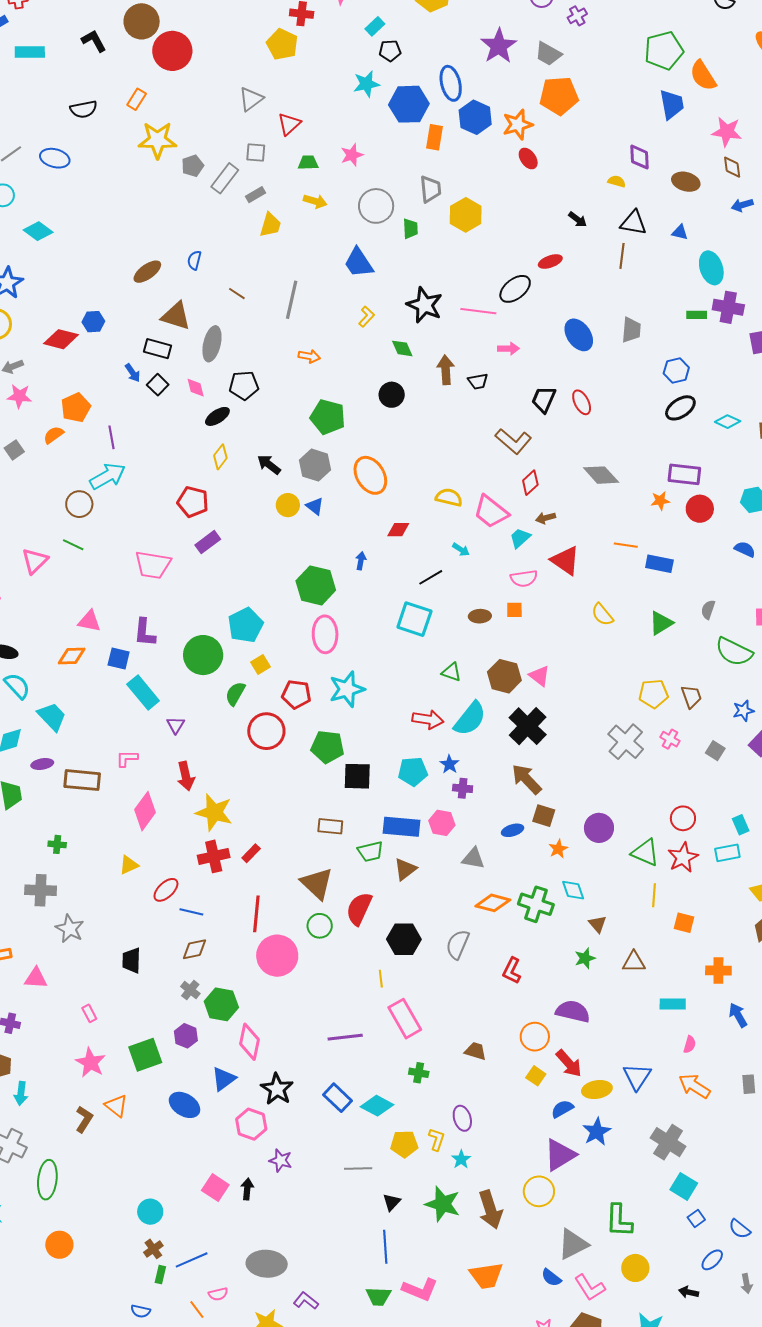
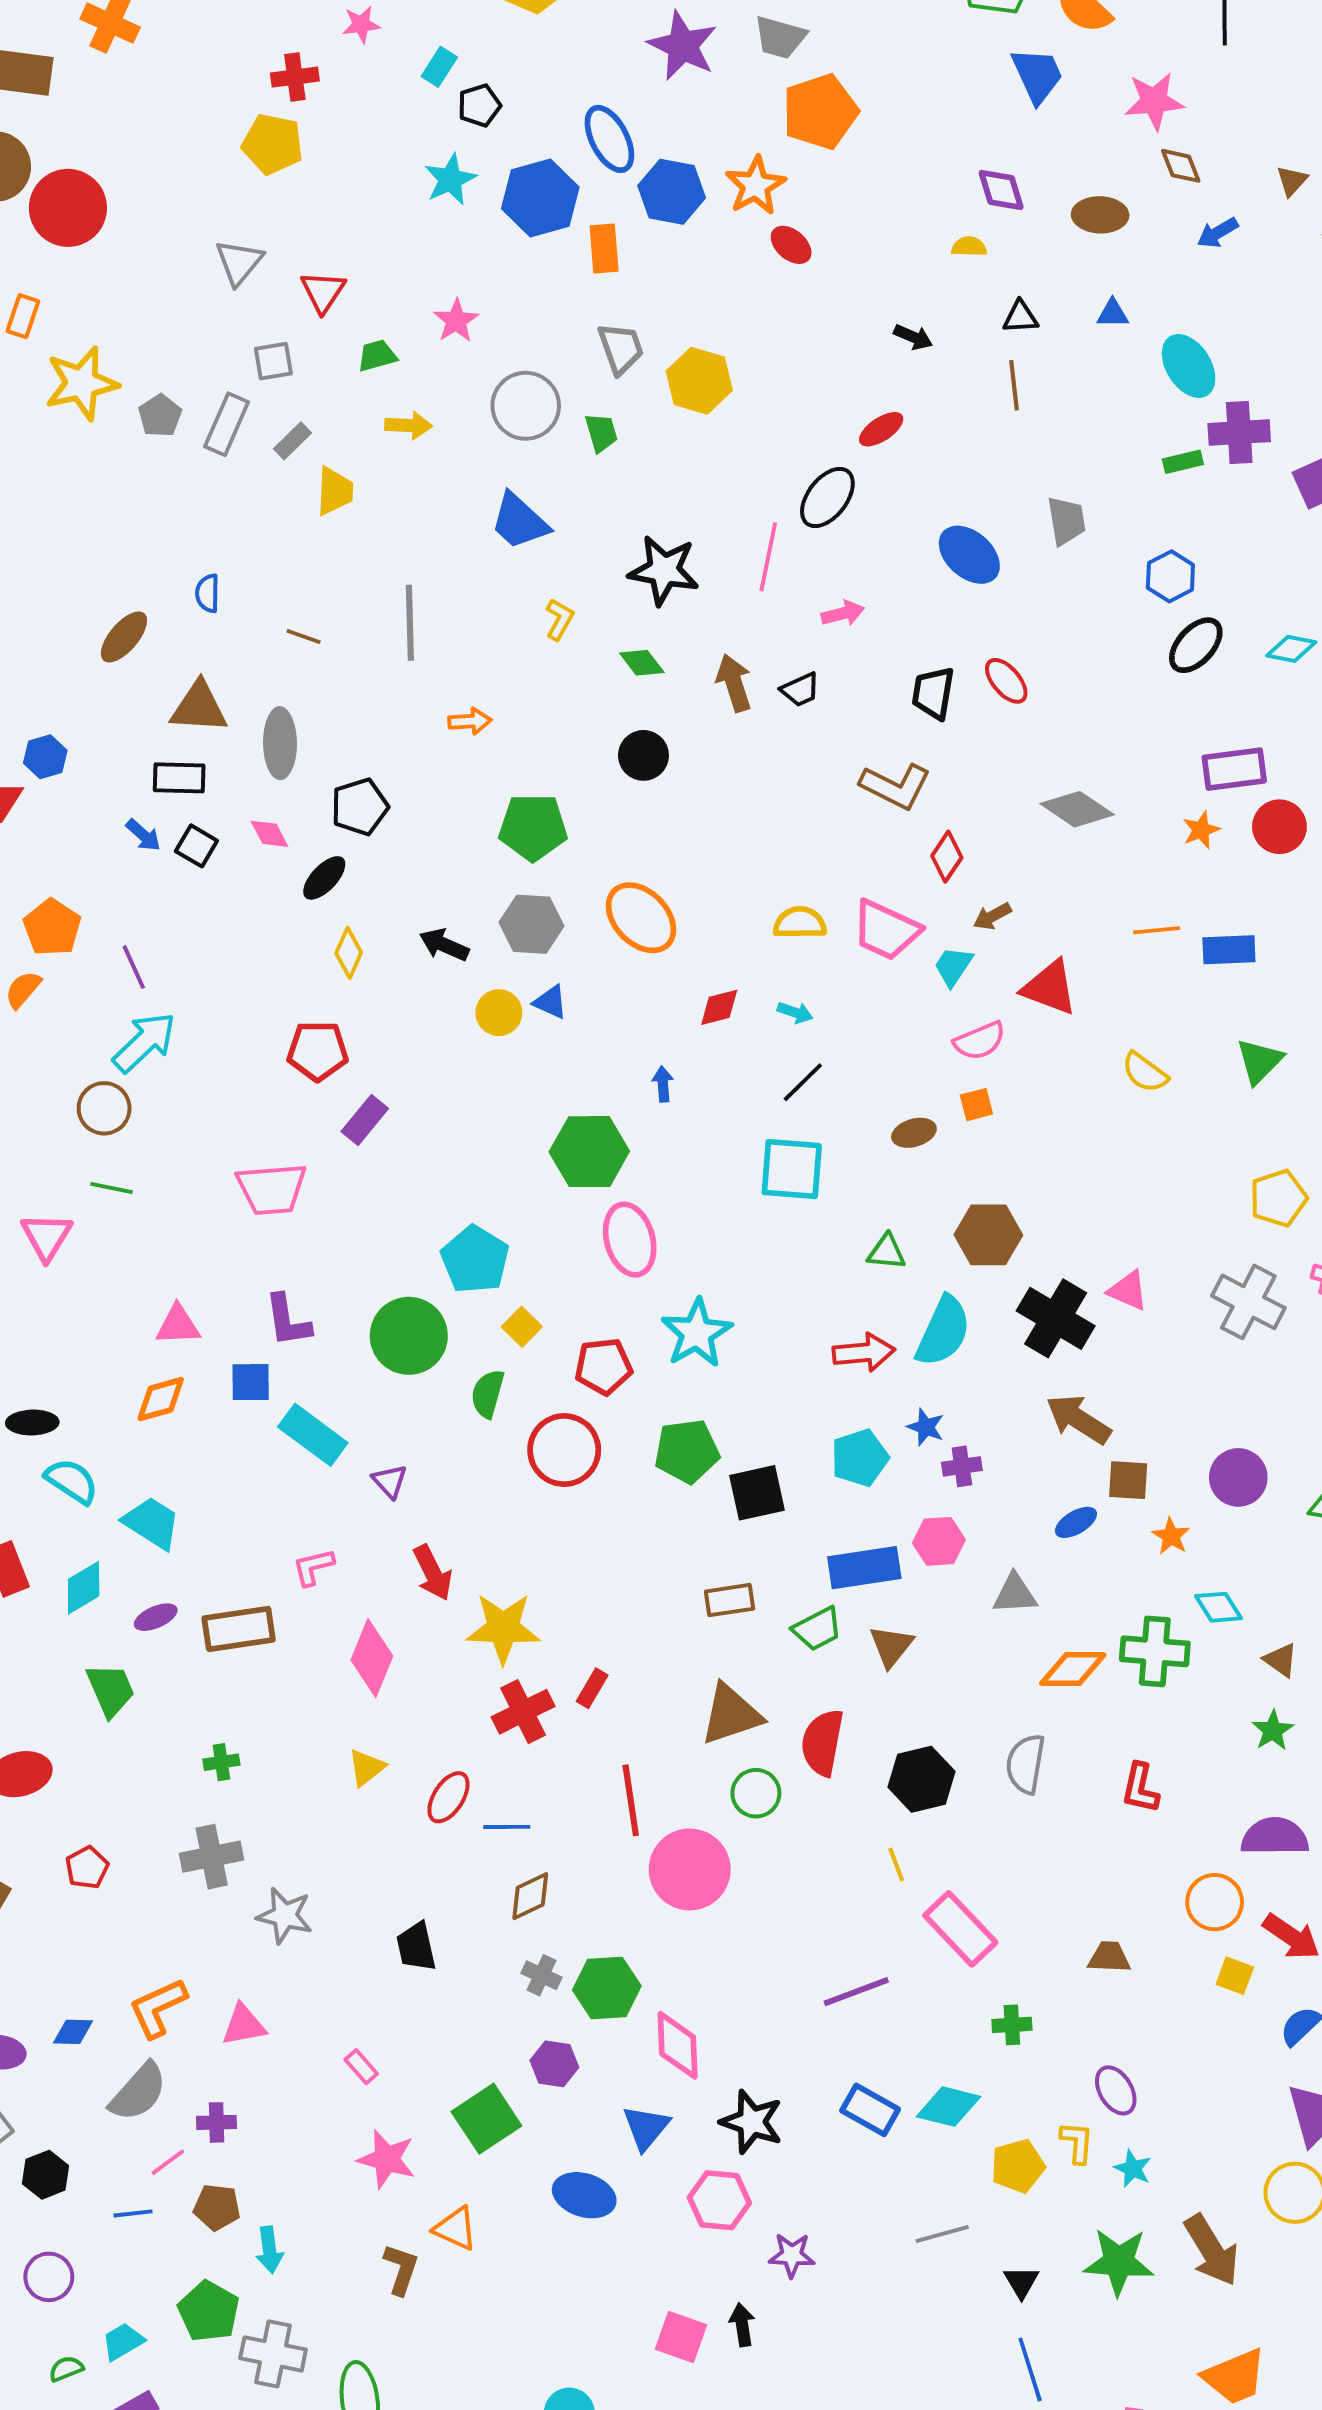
black triangle: (634, 223) -> (1020, 317), size x0.7
pink line: (478, 311) -> (768, 557), turned -72
cyan arrow: (461, 549) -> (795, 1012), moved
pink triangle: (539, 676) -> (1128, 1290), moved
brown triangle: (317, 883) -> (731, 1714), turned -48

